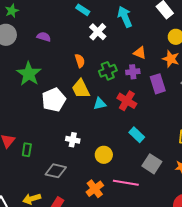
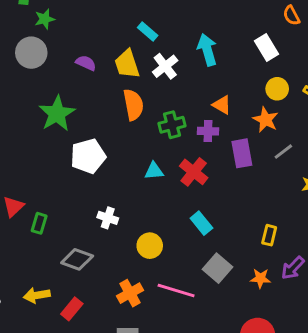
orange semicircle: (80, 61) -> (133, 105), size x1.5
yellow trapezoid: (81, 89) -> (127, 64), moved

